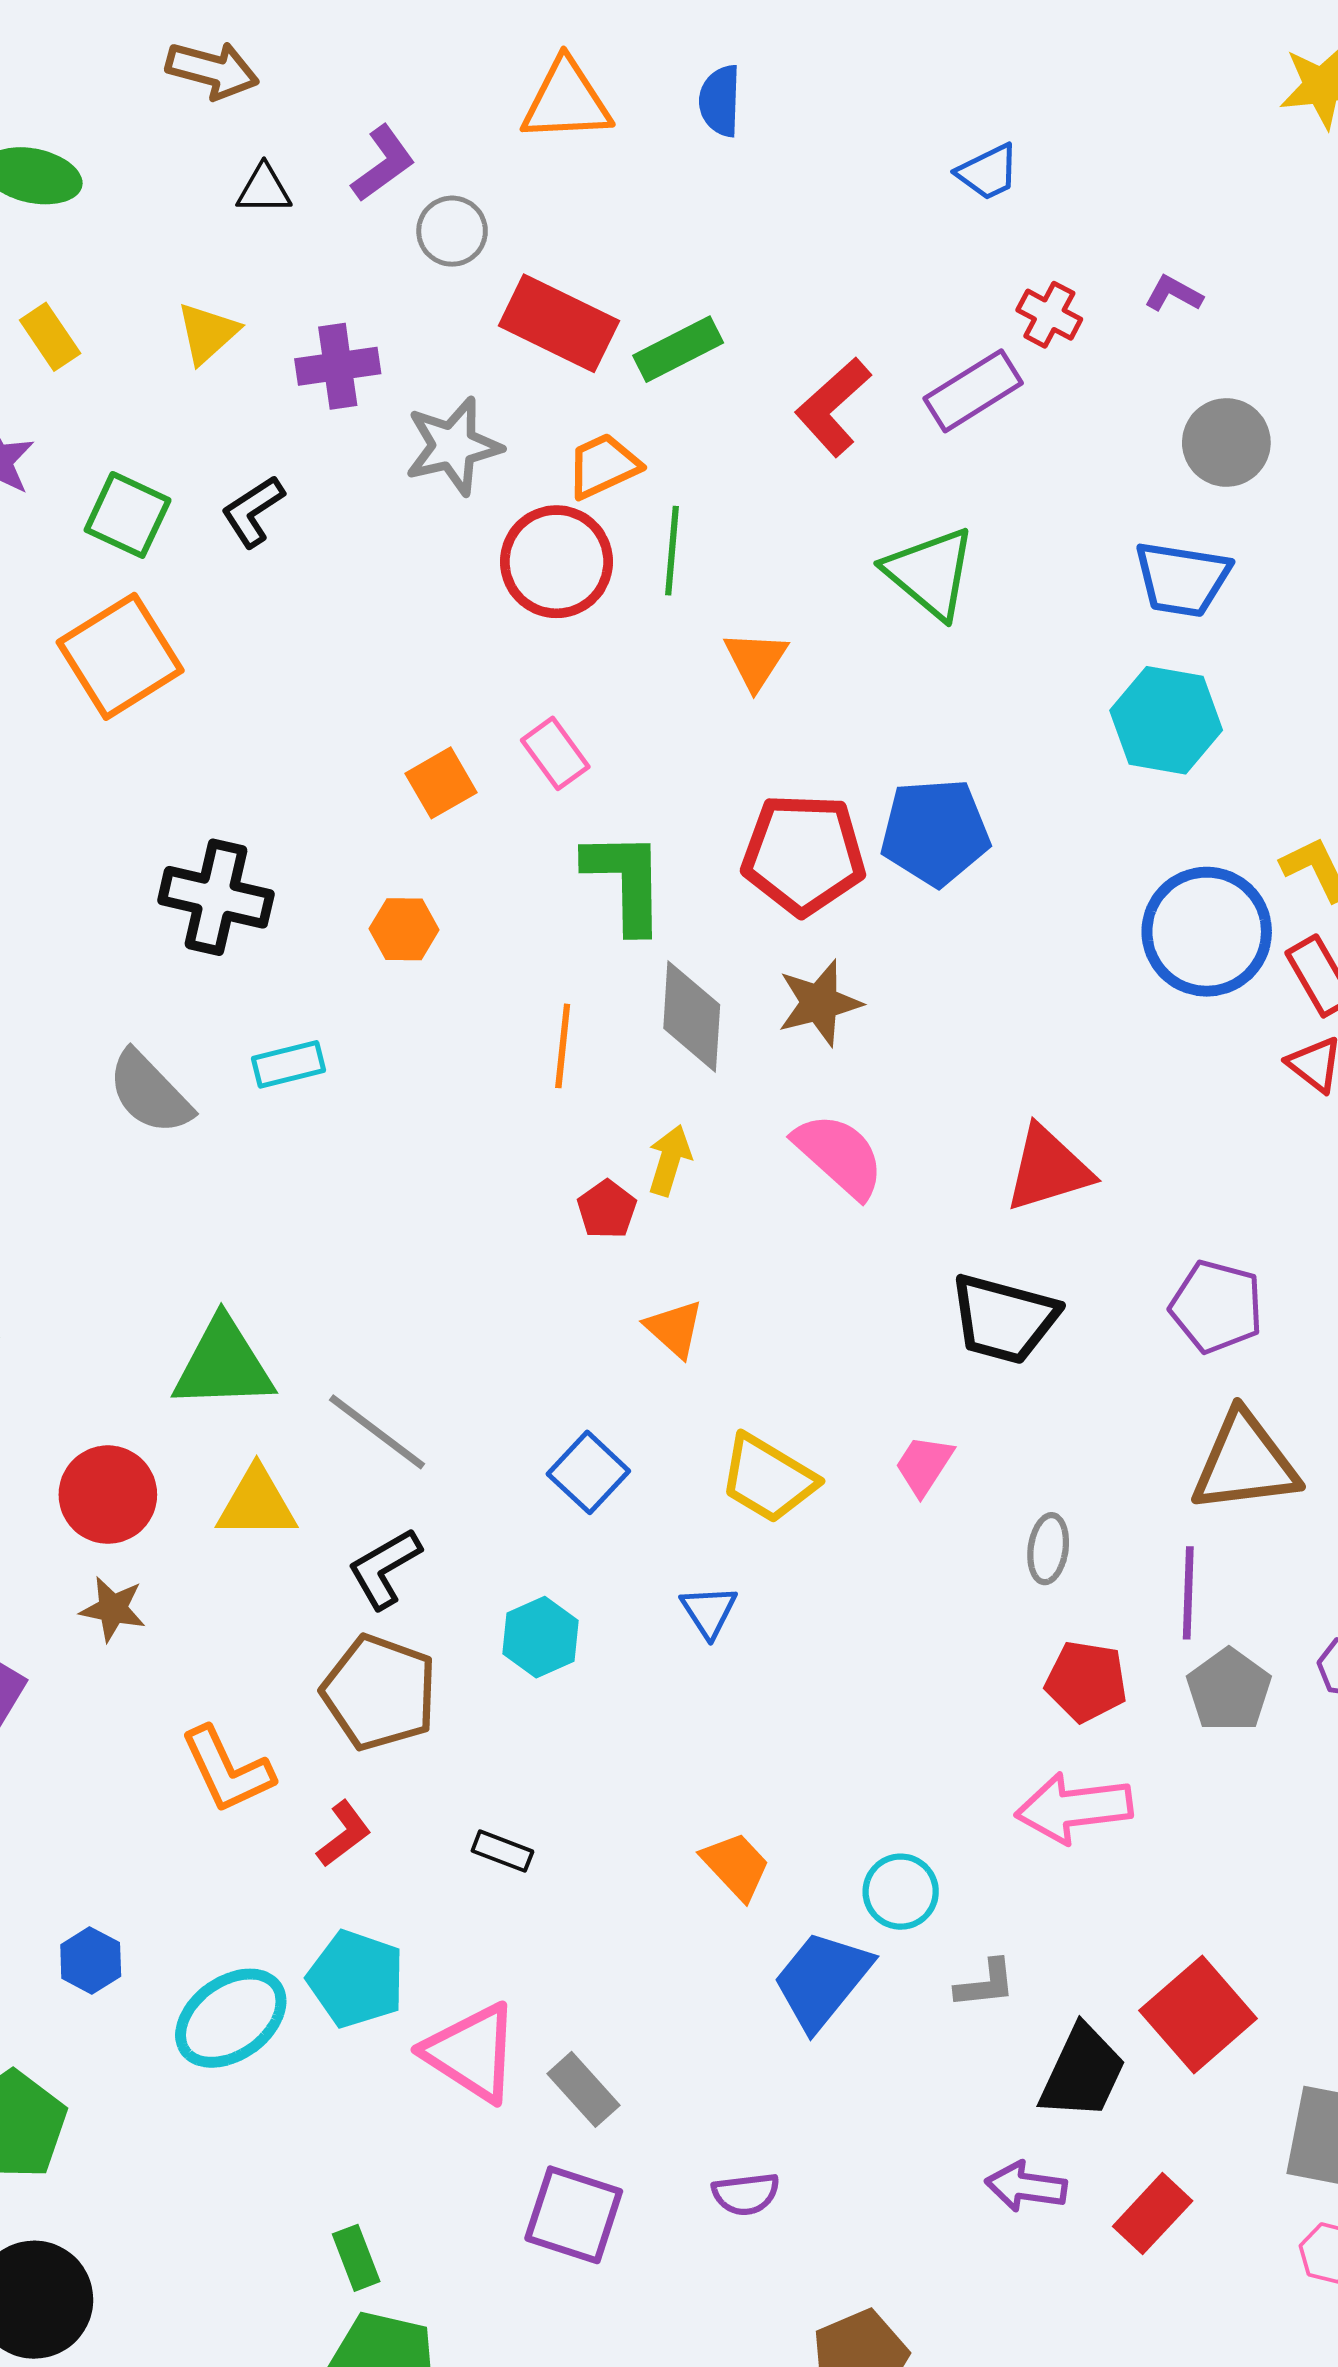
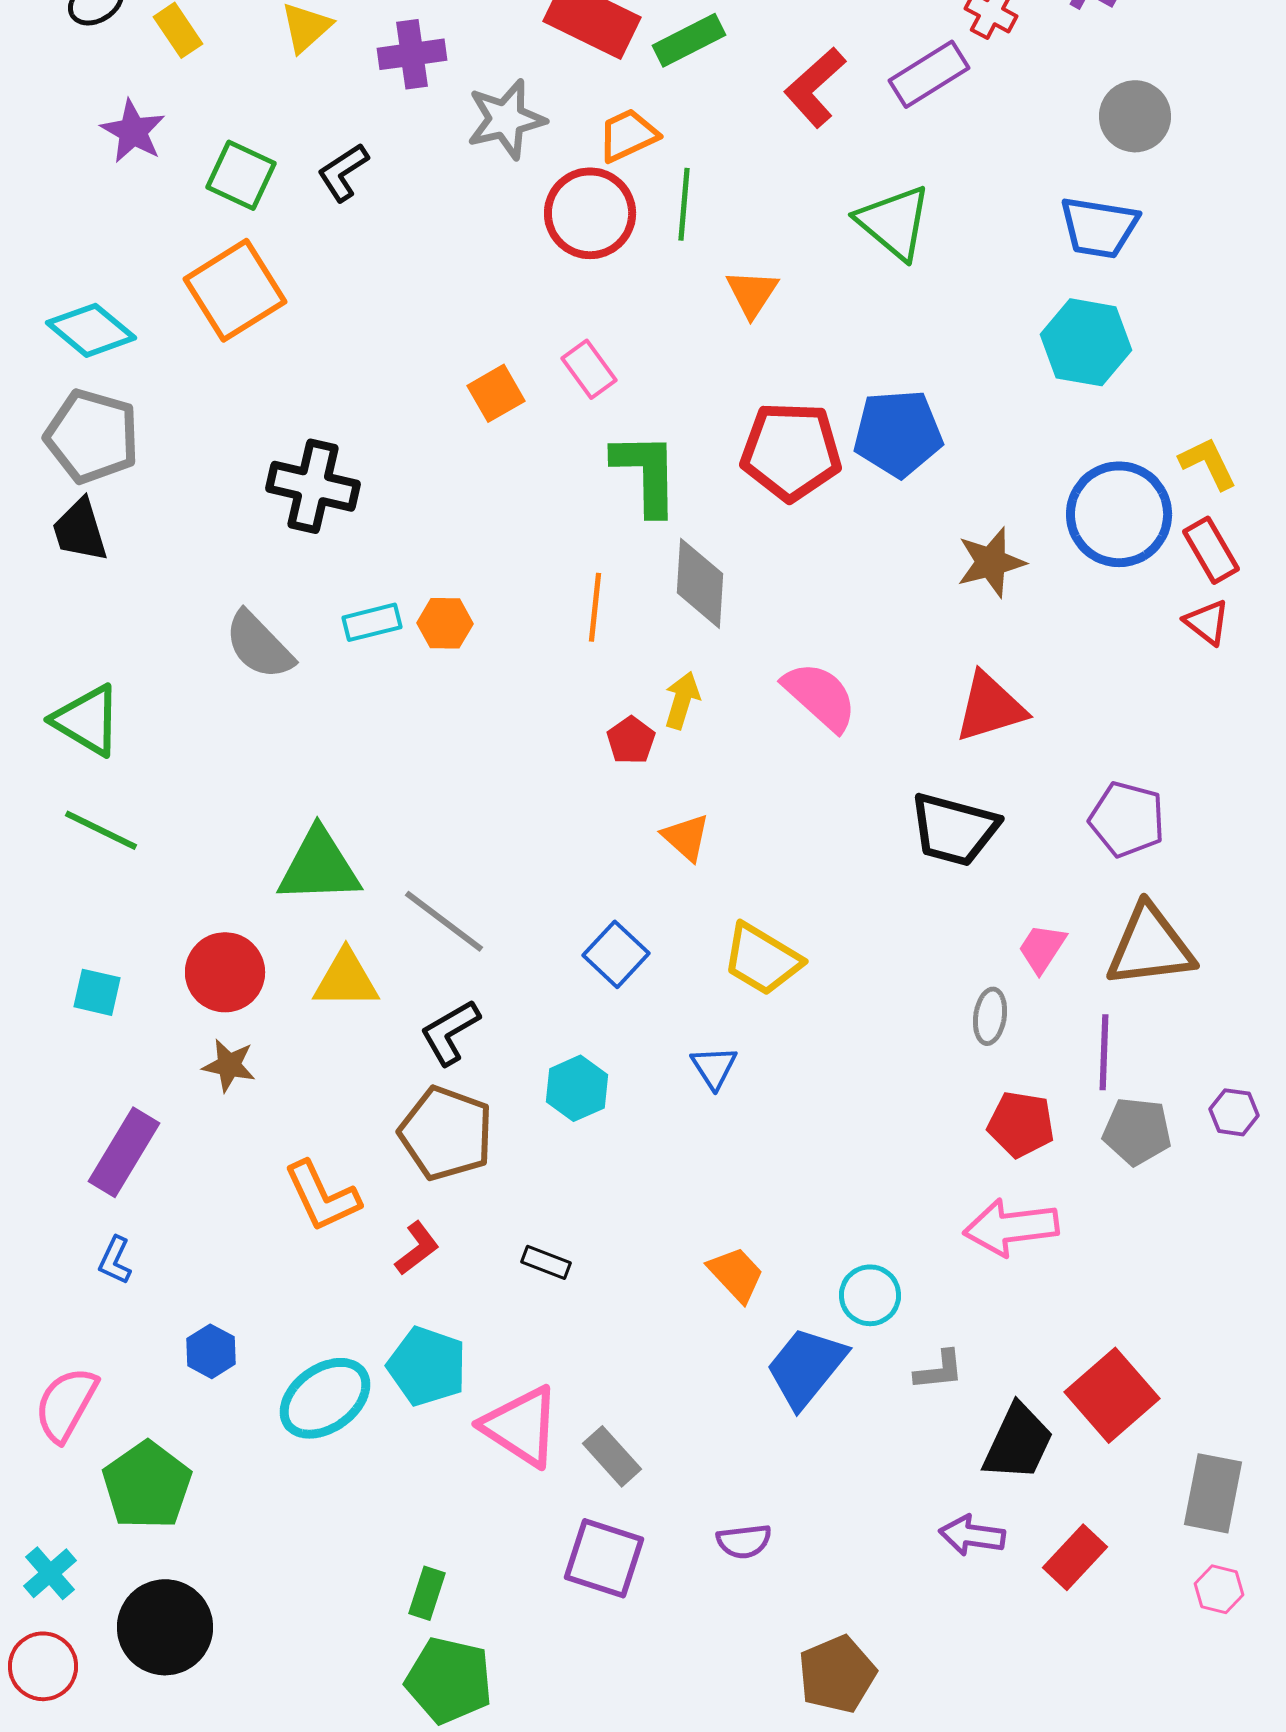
orange hexagon: (404, 929) -> (445, 623), moved
brown star: (820, 1003) -> (991, 562), moved
pink trapezoid: (924, 1465) -> (1042, 948), moved
gray pentagon: (1229, 1690) -> (1137, 1131), turned -30
green rectangle: (356, 2258) -> (427, 1593), turned 39

